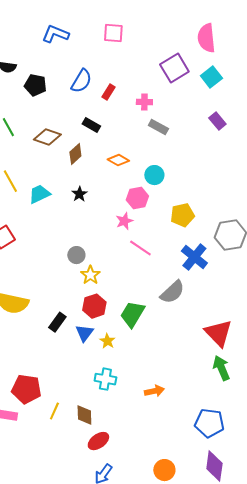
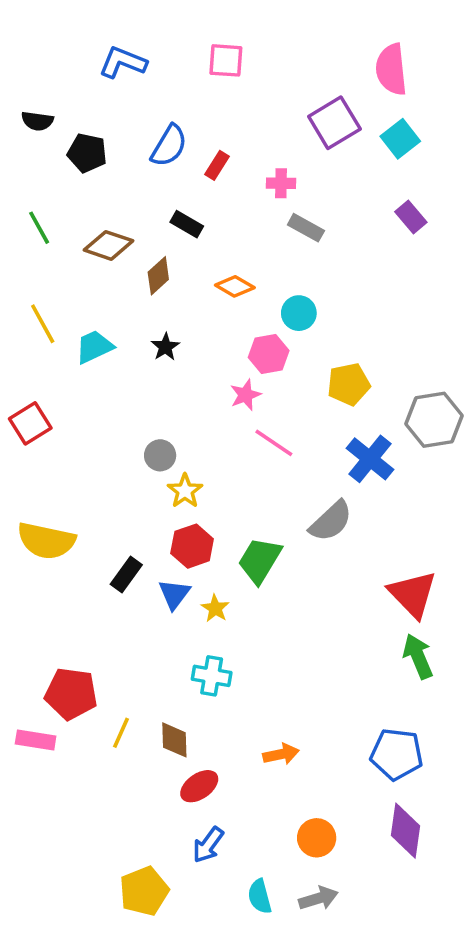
orange arrow: (154, 391) -> (281, 754), moved

